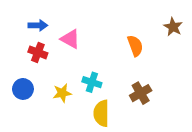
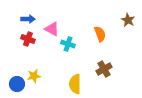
cyan cross: (92, 82) -> (68, 44), moved
blue circle: (23, 89) -> (17, 84), moved
yellow star: (62, 93) -> (34, 76), moved

